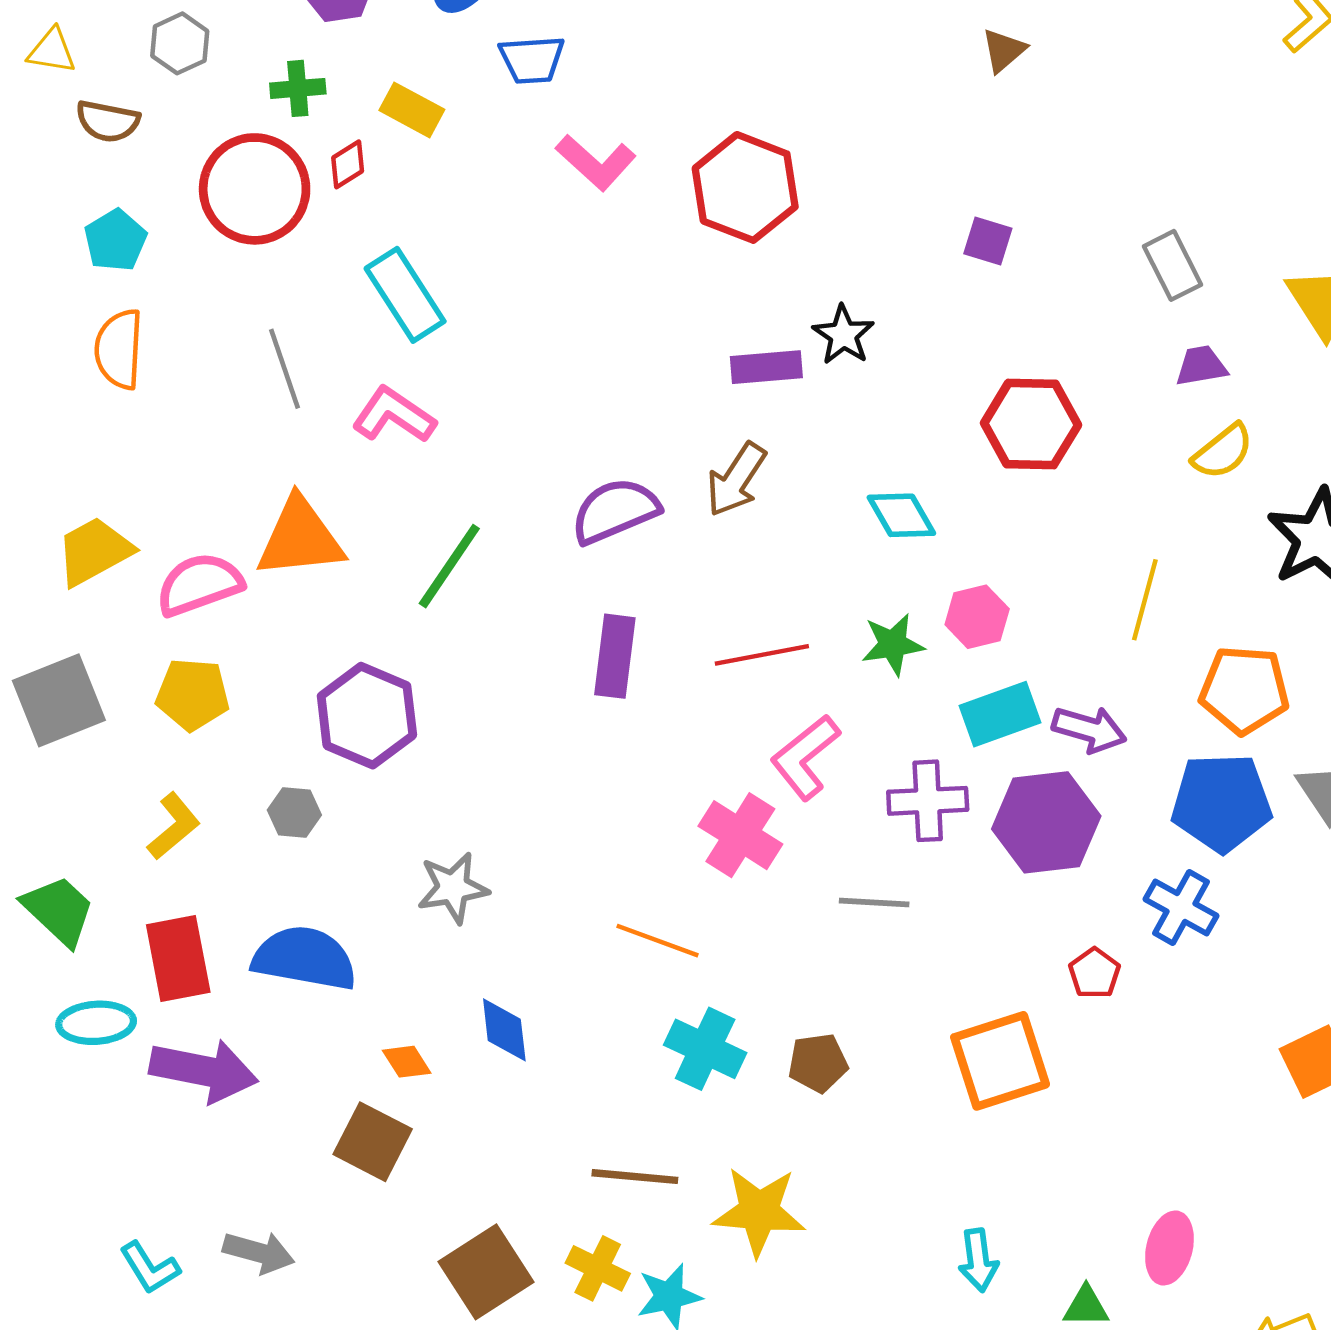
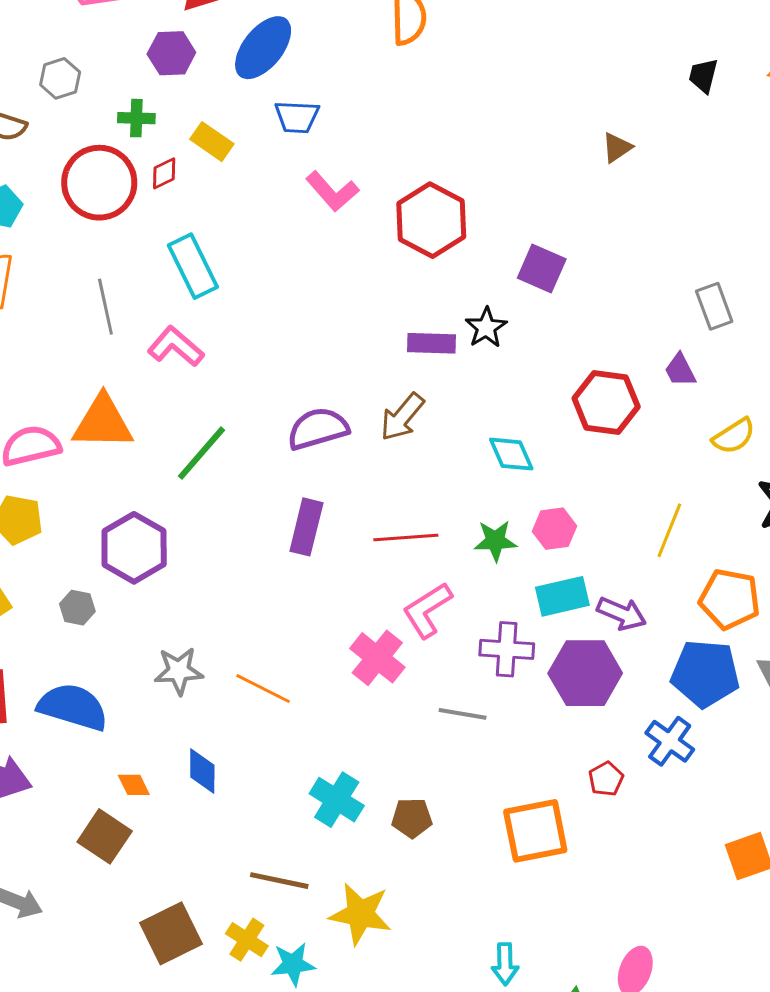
purple square: (988, 241) -> (542, 269), moved, size x1.4
purple trapezoid: (1201, 366) -> (680, 370), moved, turned -114
orange line: (657, 941) -> (263, 689), moved

